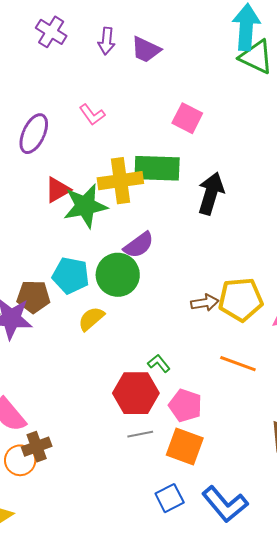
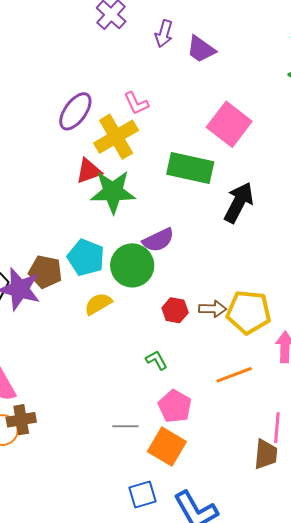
pink square: (187, 118) -> (229, 124), size x1.4
yellow cross: (120, 181) -> (116, 137), moved, turned -33
orange line: (238, 364) -> (234, 375), turned -51
red hexagon: (136, 393) -> (175, 310), moved, size x0.6

